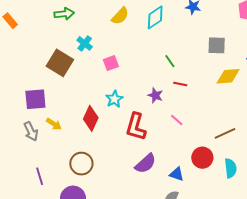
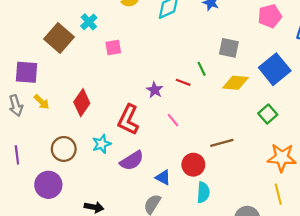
green line: (170, 61) -> (202, 69), moved
cyan star: (114, 99) -> (102, 144), moved
cyan semicircle: (231, 168) -> (203, 192), moved

